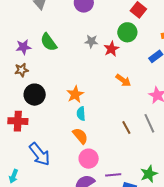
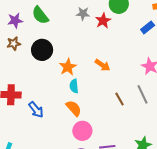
orange arrow: (123, 80) -> (102, 65), moved
black circle: (35, 95) -> (42, 50), moved
blue arrow: (40, 154) -> (36, 110), moved, size x0.7

